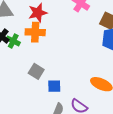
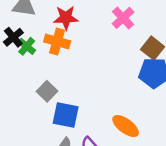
blue square: (54, 86) -> (66, 115), size x1.5

